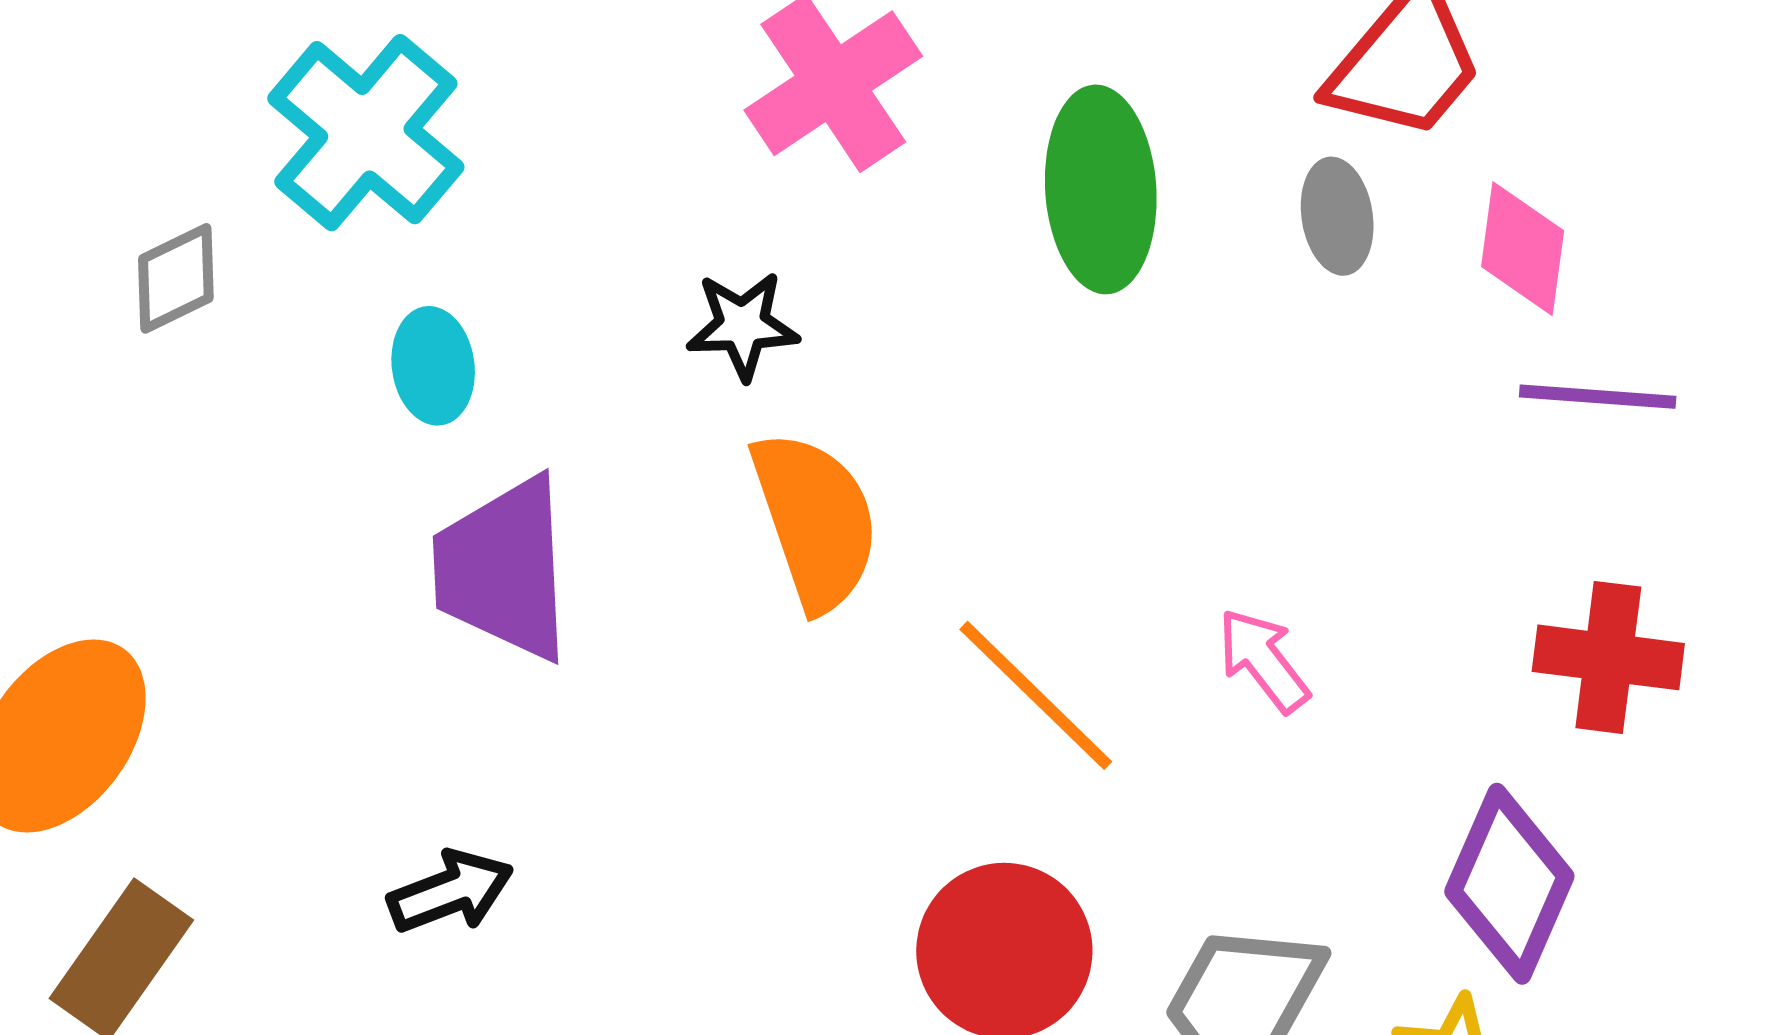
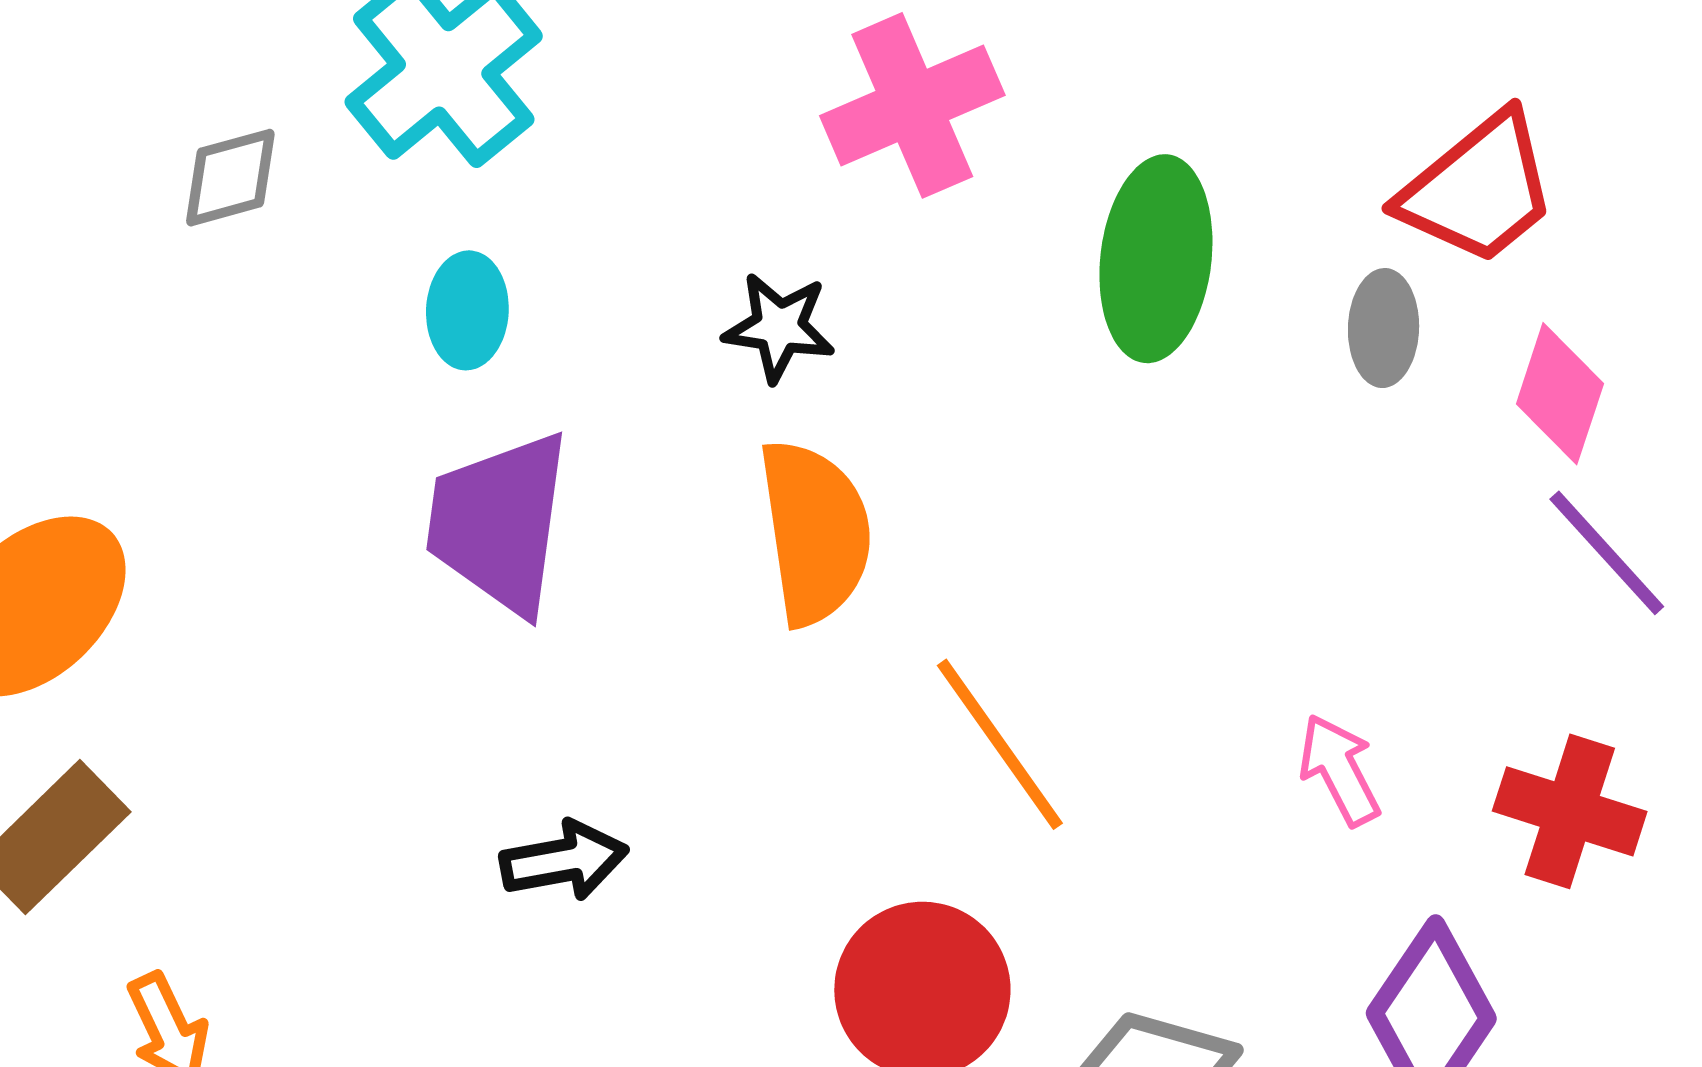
purple line: (1598, 397) -> (1607, 553), turned 33
pink arrow: (1263, 660) -> (1339, 770), moved
black arrow: (450, 892) -> (564, 861), moved

